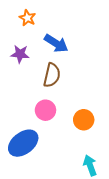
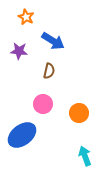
brown semicircle: (52, 75) -> (49, 71), size x0.7

